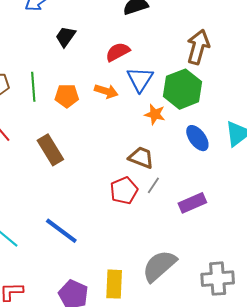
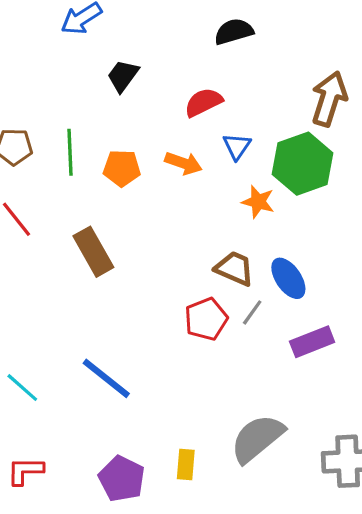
blue triangle: (140, 79) -> (237, 146), size x0.7
blue ellipse: (197, 138) -> (288, 278), moved
yellow rectangle: (114, 284) -> (186, 464), size x0.7

